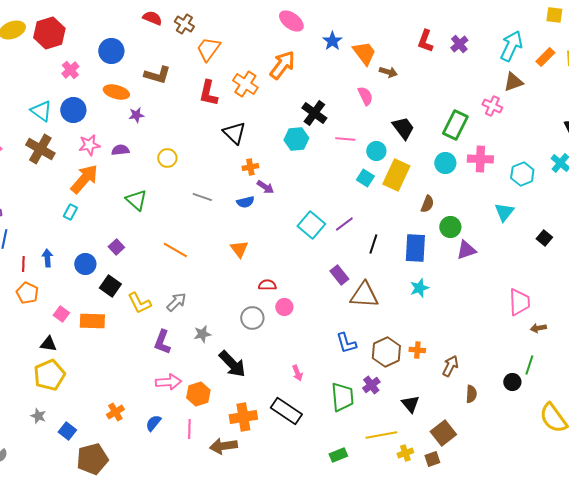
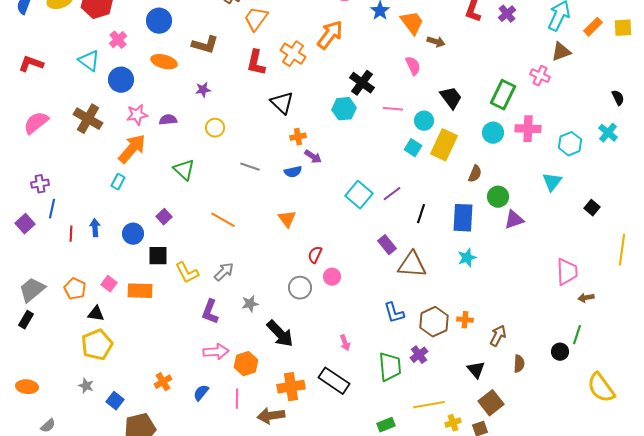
cyan triangle: (41, 111) -> (89, 61), moved
purple star: (136, 115) -> (203, 90), moved
red semicircle: (267, 285) -> (315, 255), turned -66
black square: (110, 286) -> (158, 256), turned -35
orange pentagon: (27, 293) -> (75, 289), moved
black triangle: (410, 404) -> (476, 370), moved

